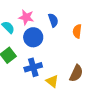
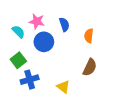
blue cross: (33, 67) -> (30, 80), moved
brown semicircle: (76, 73) -> (90, 67), moved

